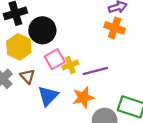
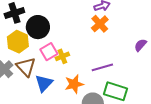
orange cross: (115, 28) -> (100, 24), turned 30
purple line: (95, 71) -> (102, 67), moved
brown triangle: (27, 76) -> (26, 67), size x1.5

